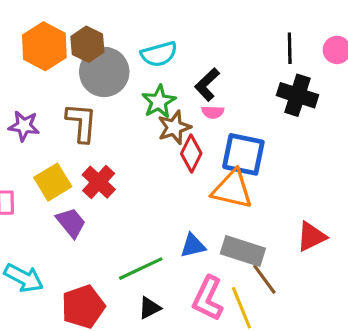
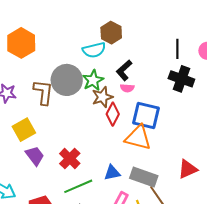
brown hexagon: (87, 44) -> (111, 33), moved
gray circle: (104, 72) -> (67, 80), moved
red cross: (99, 182) -> (70, 159), moved

